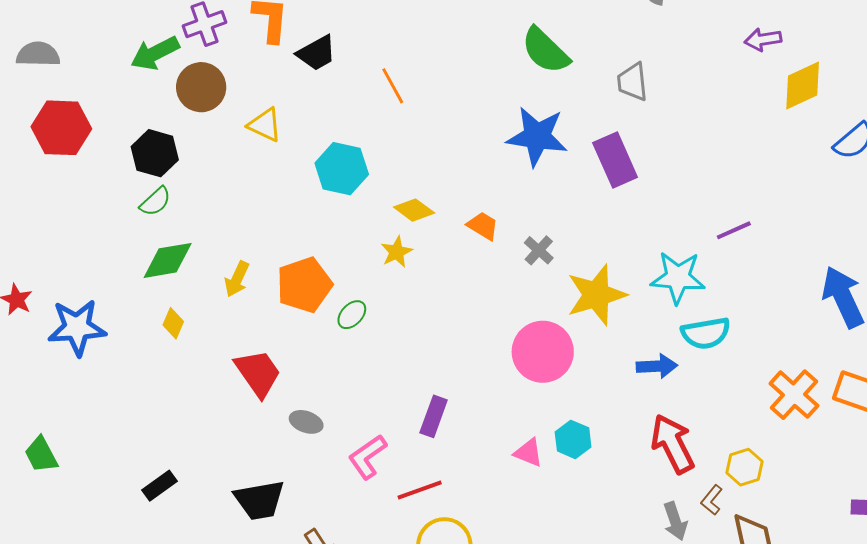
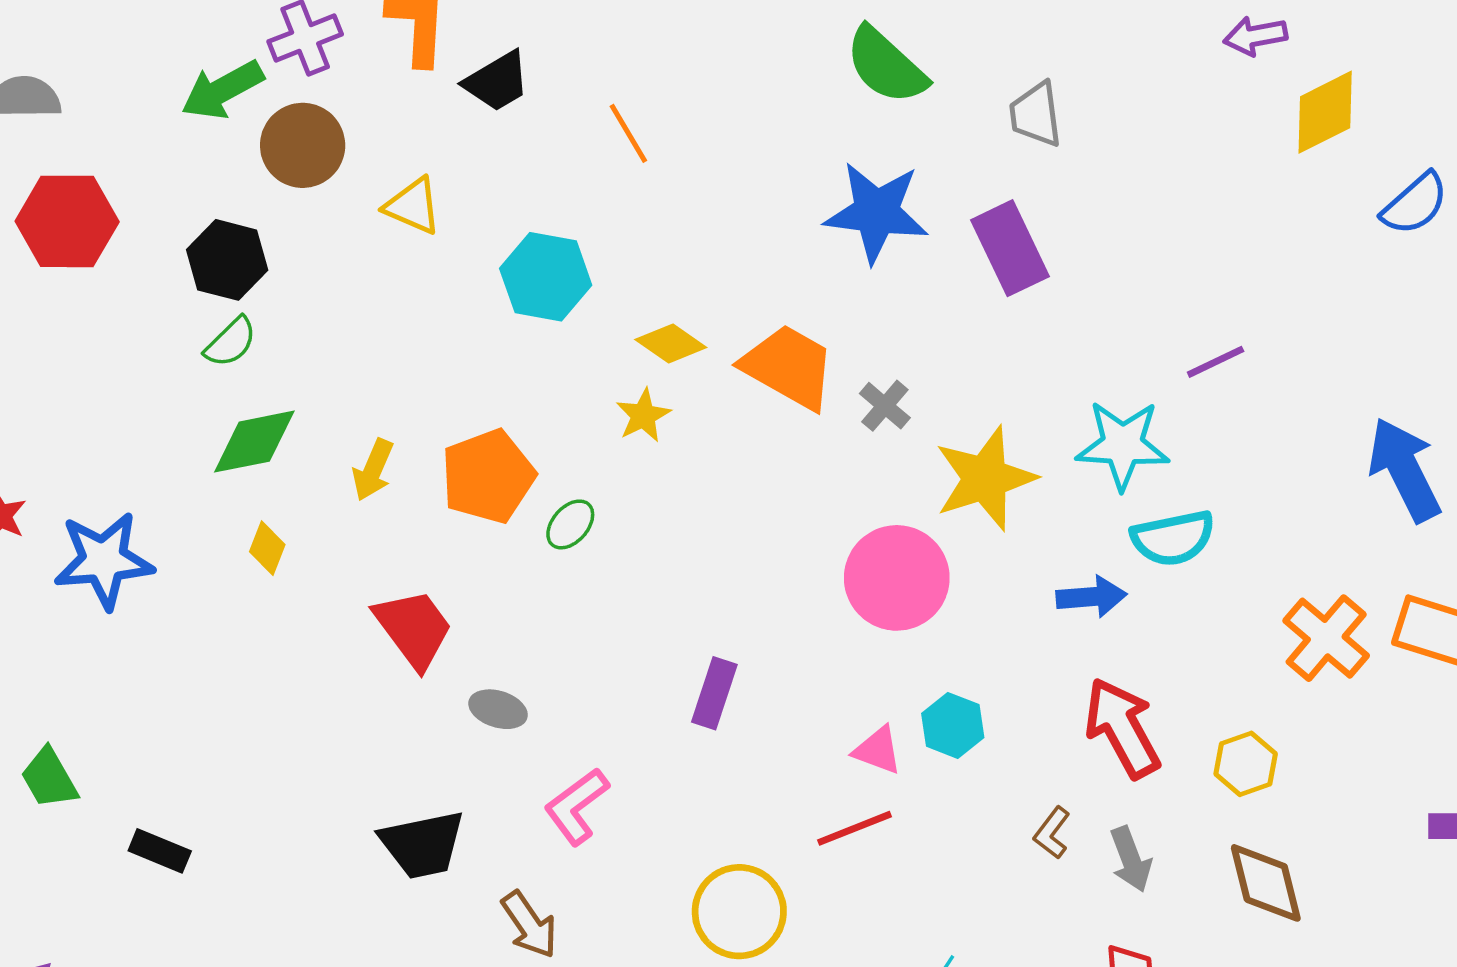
orange trapezoid: (483, 226) -> (789, 367), size x1.8
pink L-shape: (368, 457) -> (577, 806), moved
black rectangle: (159, 486) -> (160, 851), moved, turned 60
red line: (420, 490) -> (855, 828), moved
brown L-shape: (712, 500) -> (1052, 833), moved

